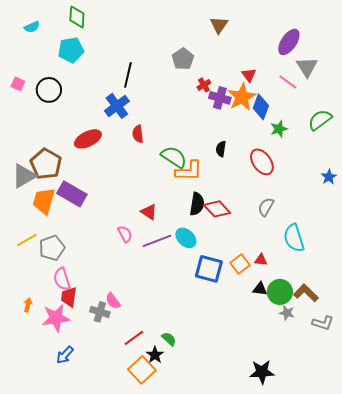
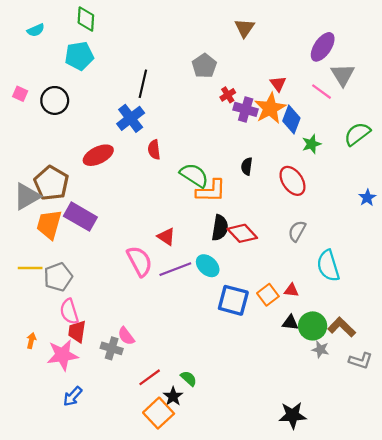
pink semicircle: (125, 234) -> (140, 261), size x1.6
yellow line: (27, 240) -> (30, 268), turned 30

